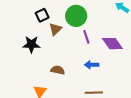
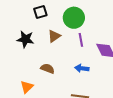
brown triangle: (55, 29) -> (54, 36), moved

